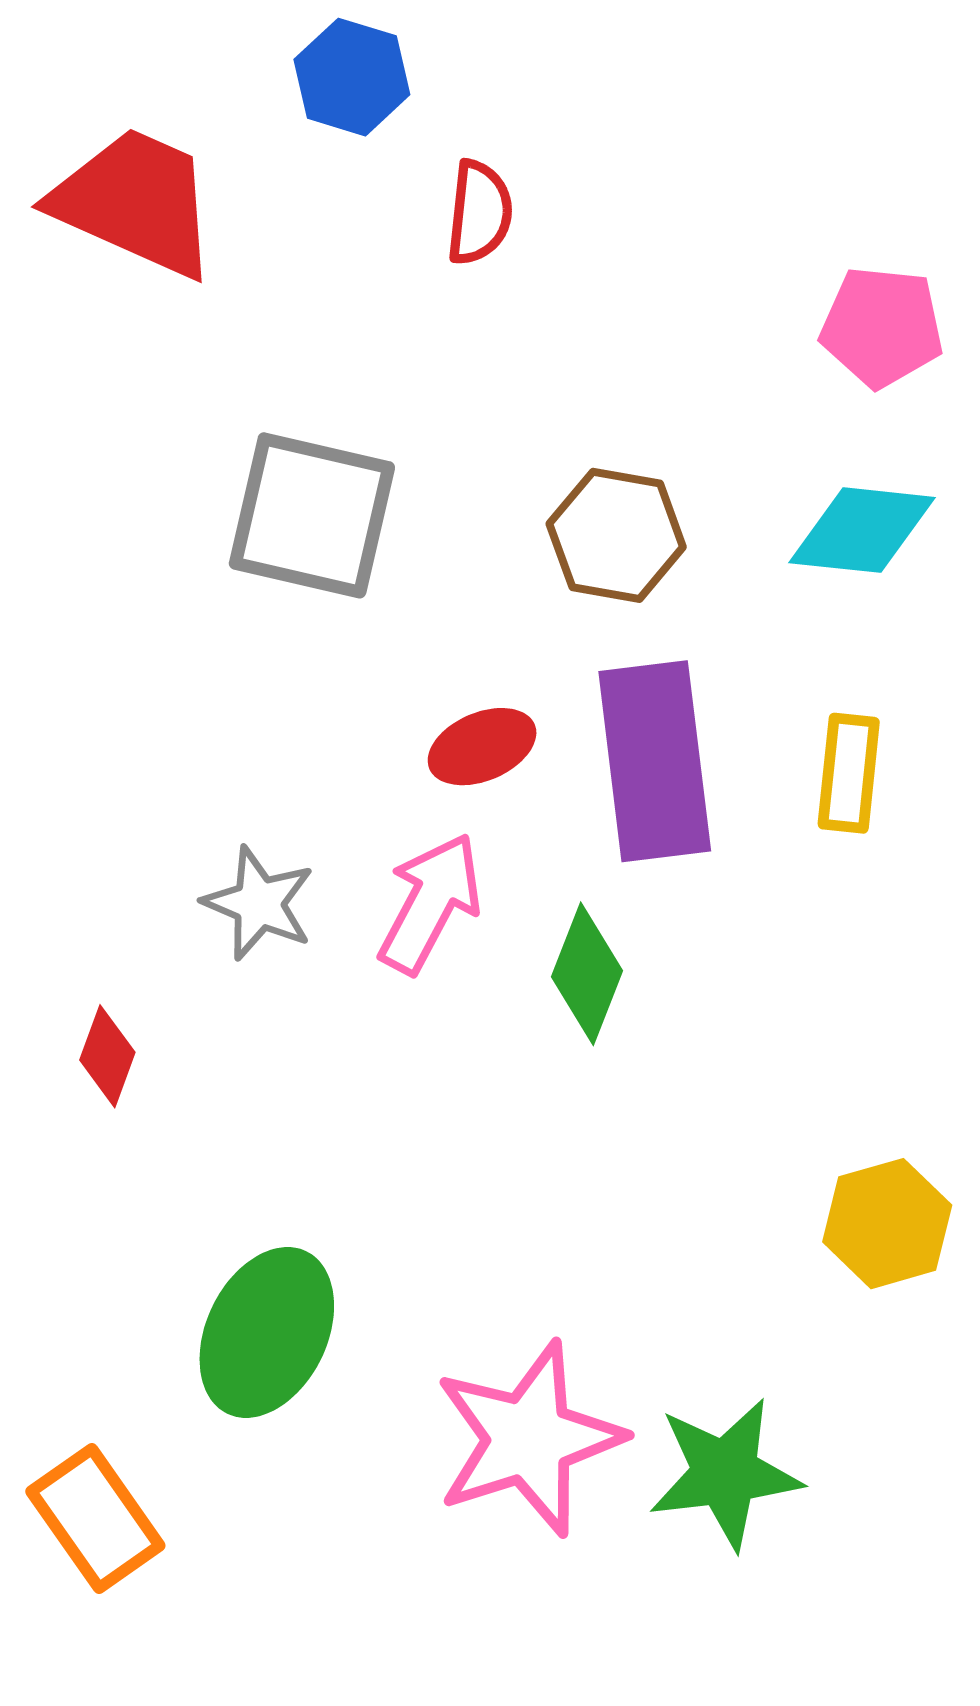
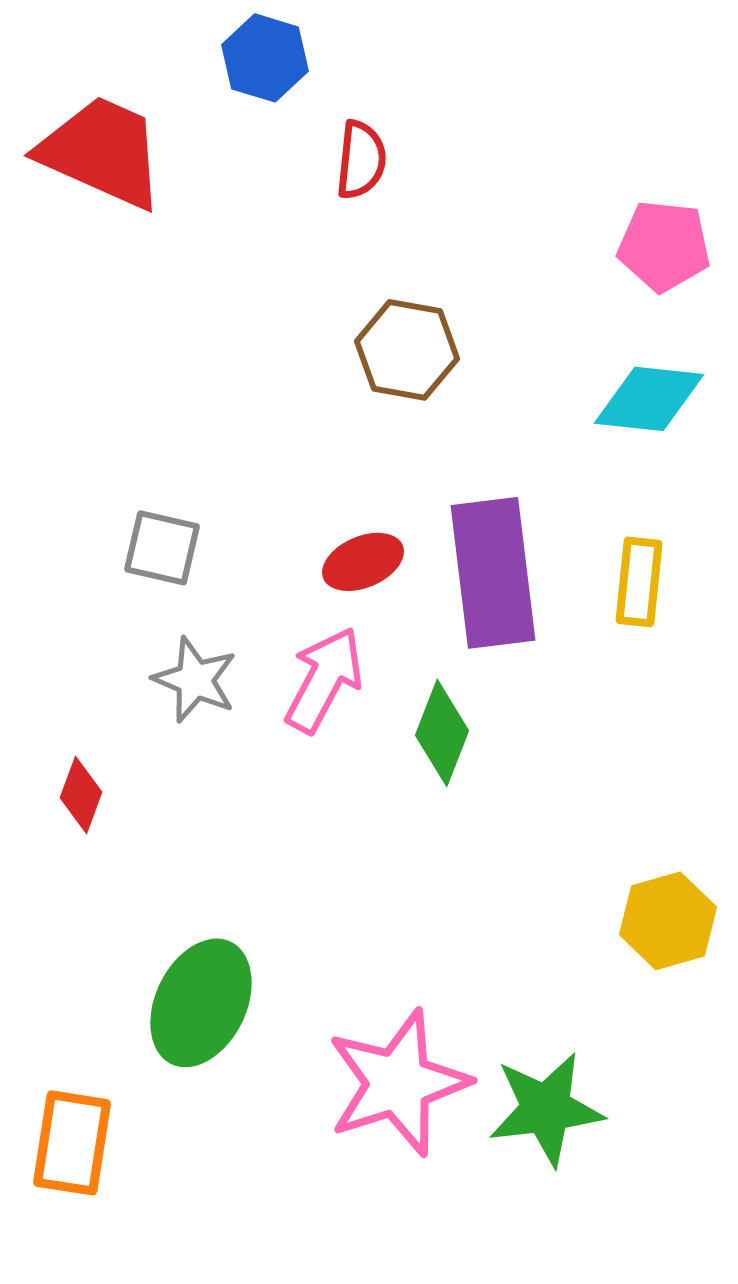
gray square: (312, 515) -> (162, 548), moved, size x0.6
brown hexagon: (616, 535) -> (407, 350), moved
orange rectangle: (95, 1518) -> (72, 1143), turned 44

